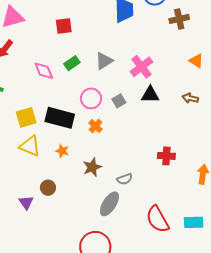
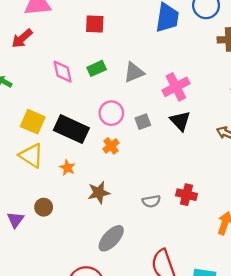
black triangle: (150, 95) -> (180, 121), turned 36
yellow square: (26, 117) -> (33, 122), turned 30
gray semicircle: (125, 179) -> (151, 201), moved

